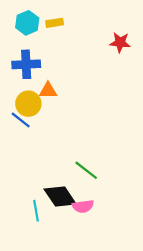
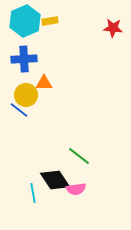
cyan hexagon: (27, 23) -> (25, 21), size x1.4
red star: (120, 42) -> (113, 28), moved

